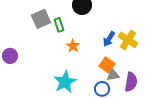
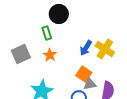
gray square: (41, 19) -> (21, 54), moved
green rectangle: (59, 25) -> (47, 33), moved

